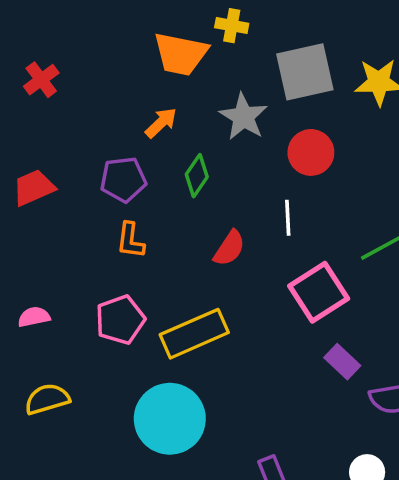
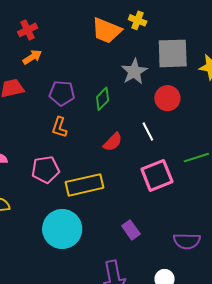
orange arrow: (161, 123) -> (32, 57), moved
white line: (288, 218) -> (148, 131), turned -36
purple rectangle: (342, 362) -> (131, 230), moved

